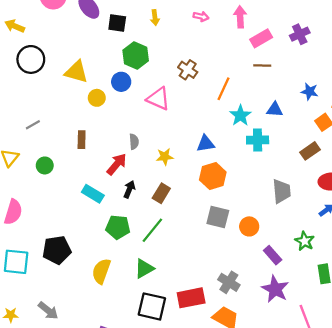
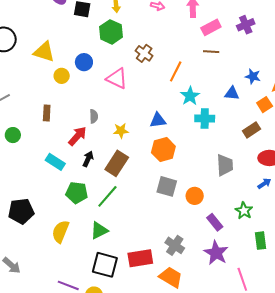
green hexagon: (136, 56) -> (111, 32), moved
blue triangle: (275, 110) -> (232, 93), moved
brown rectangle: (161, 193) -> (117, 163), size x1.4

